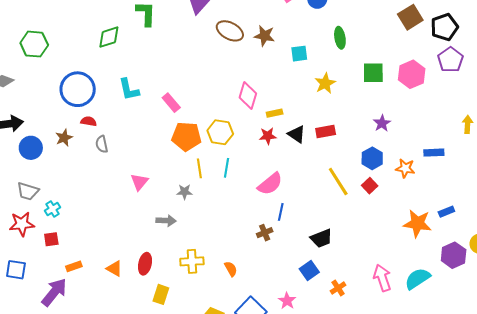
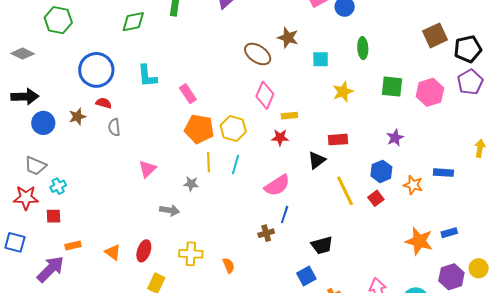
brown ellipse: (230, 31) -> (258, 54), moved
black triangle: (297, 134) -> (317, 160), moved, turned 42

